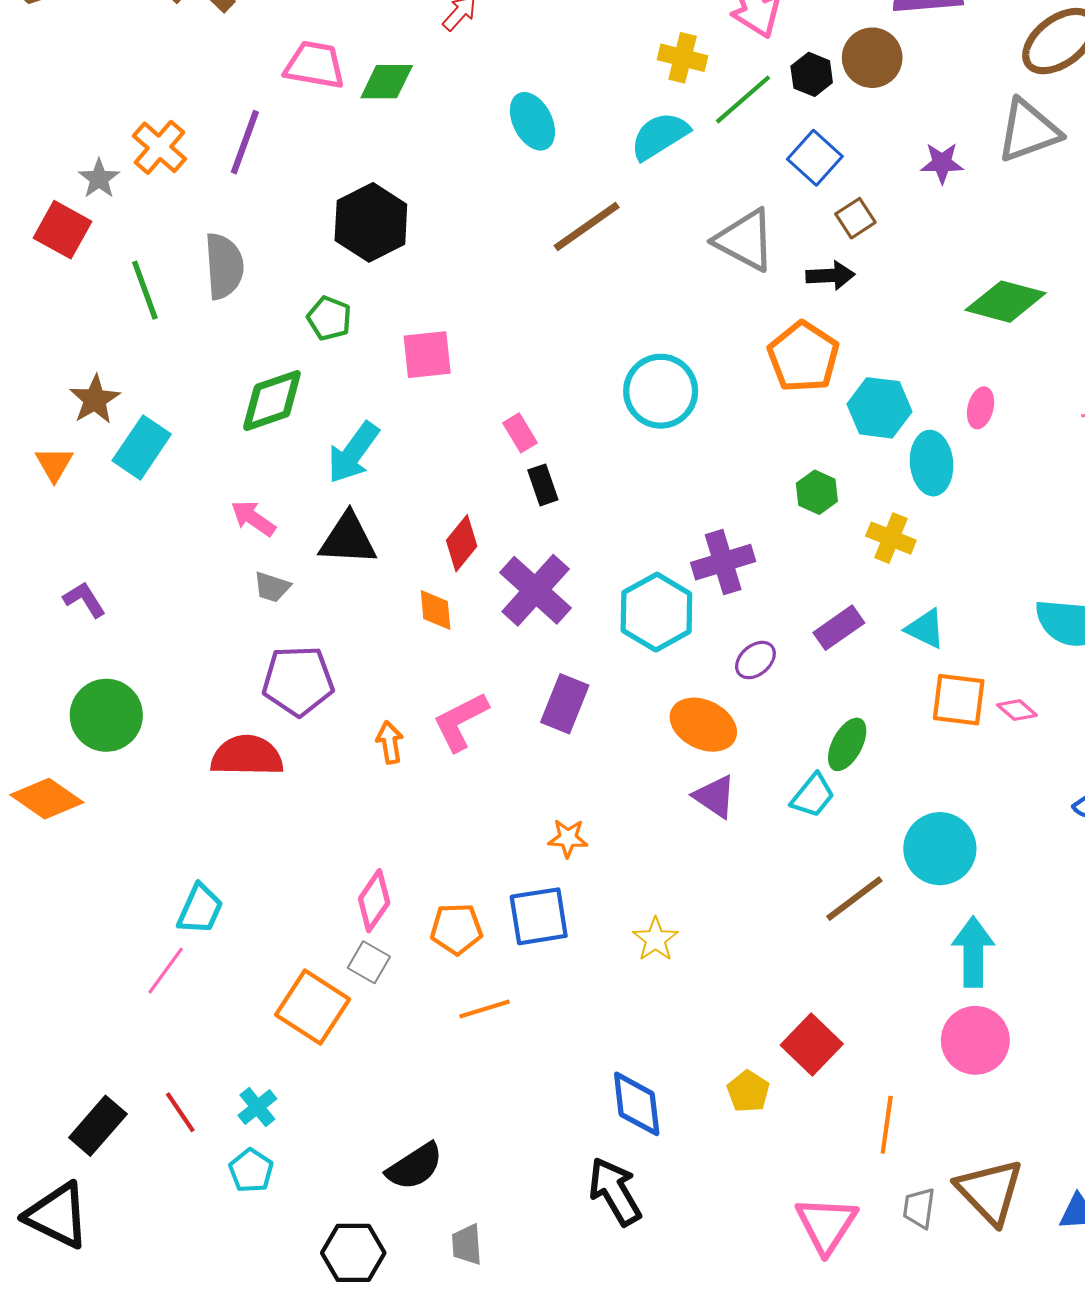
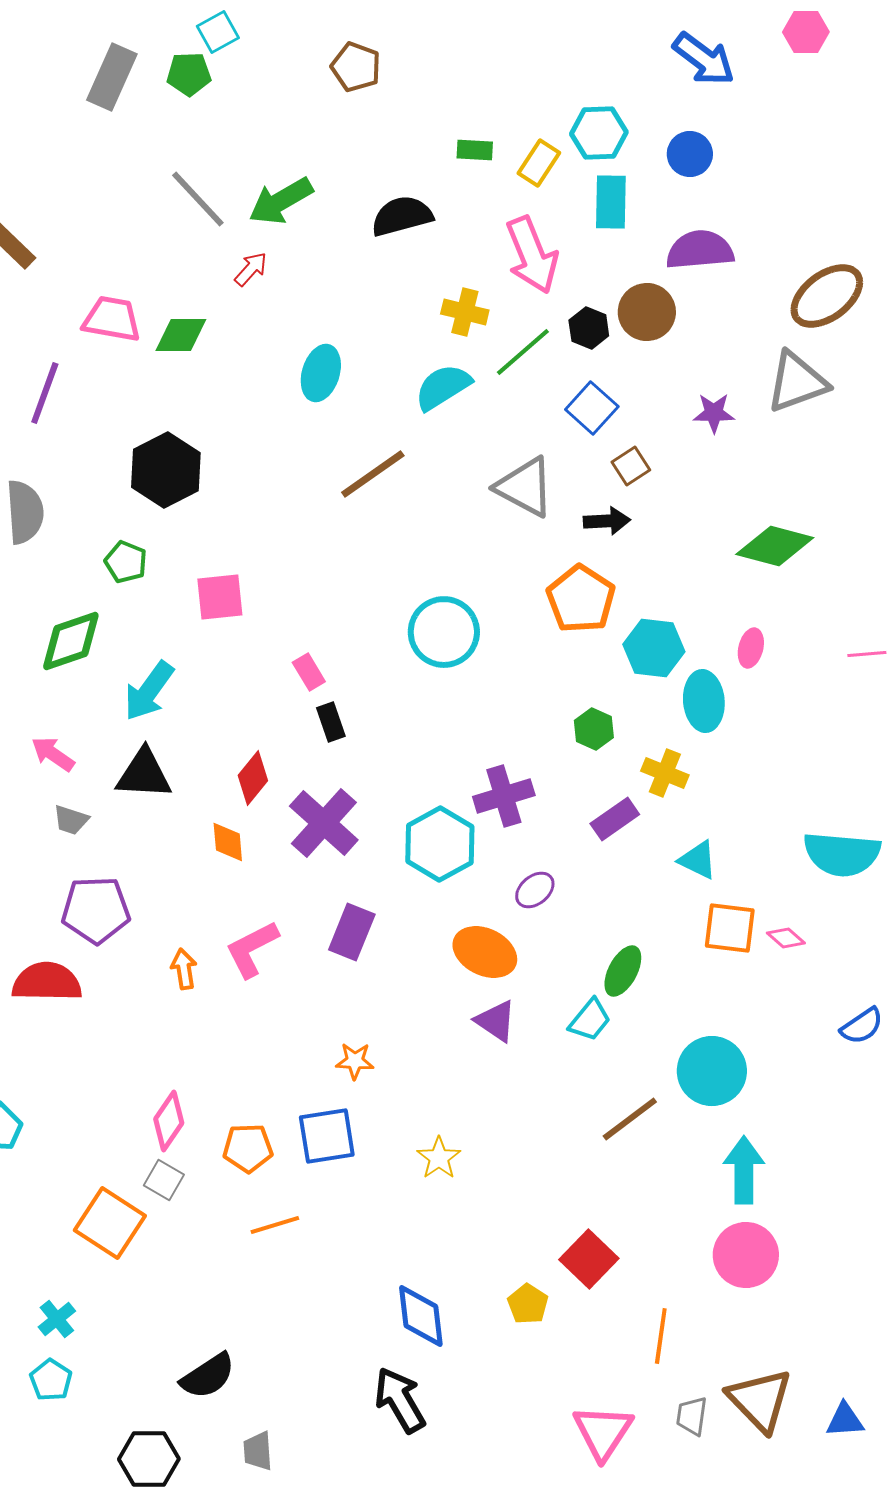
cyan ellipse: (532, 121) -> (321, 373), turned 44
purple rectangle: (839, 628) -> (615, 819), moved

